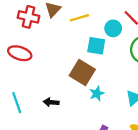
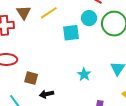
cyan circle: (113, 28) -> (89, 18), moved
brown square: (82, 72) -> (31, 78), moved, size x0.6

